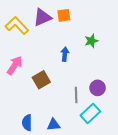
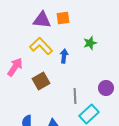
purple triangle: (42, 17) -> (42, 20), turned 30
yellow L-shape: (17, 26) -> (41, 46), moved
purple circle: (98, 88) -> (106, 88), moved

